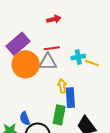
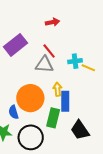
red line: (52, 48) -> (49, 51), turned 56
orange circle: (26, 64) -> (30, 98), moved
blue semicircle: (25, 118) -> (14, 112), moved

